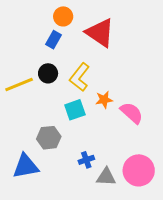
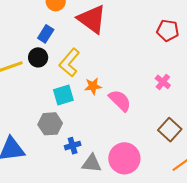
blue rectangle: (54, 40) -> (46, 34), moved
gray hexagon: (49, 138) -> (50, 124), moved

